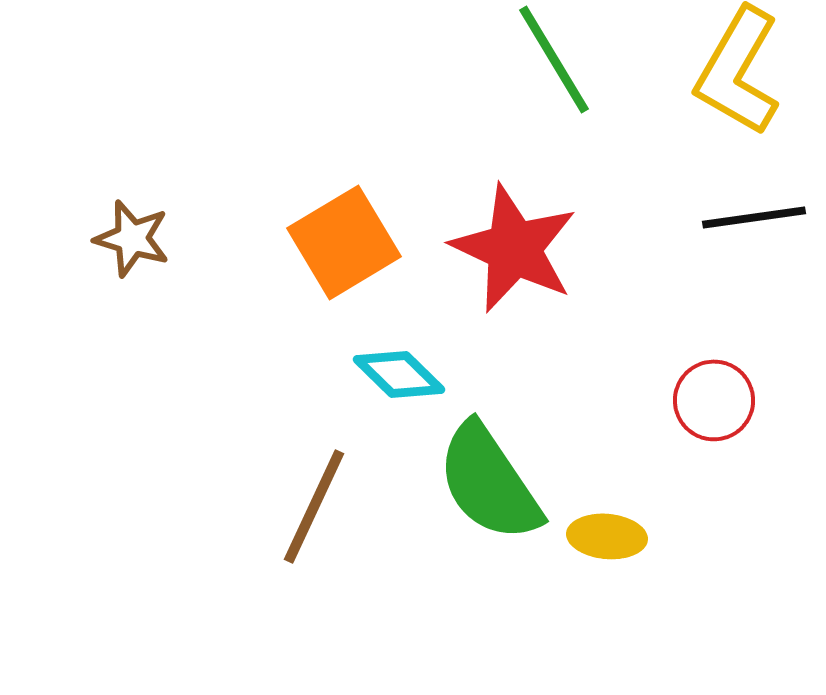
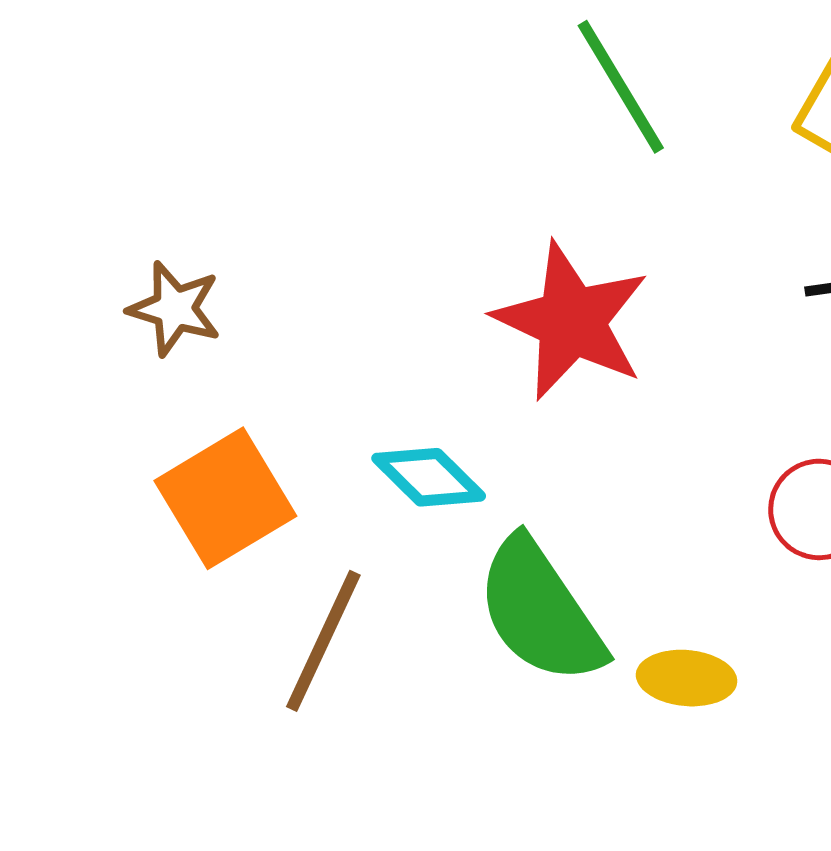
brown star: (132, 238) -> (175, 309), moved
orange square: (344, 242) -> (225, 498), moved

